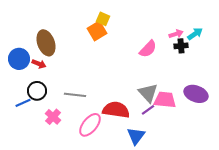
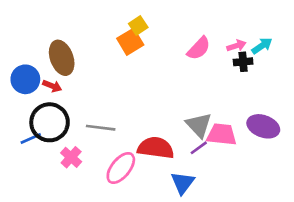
yellow square: (103, 19) -> (138, 26), turned 32
pink semicircle: (148, 49) -> (199, 48), moved
black circle: (37, 91) -> (50, 122), size x1.5

